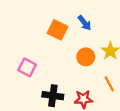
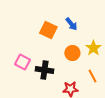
black cross: (53, 96) -> (44, 70), moved

